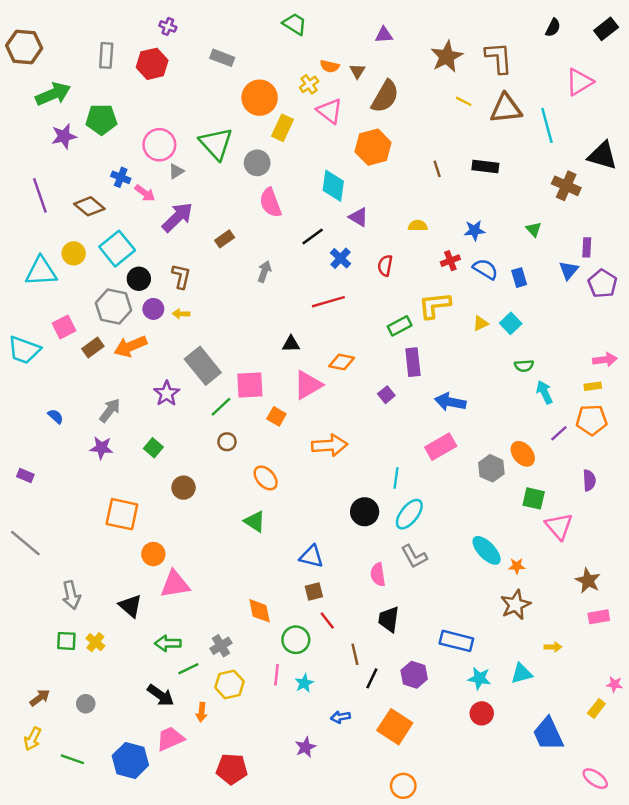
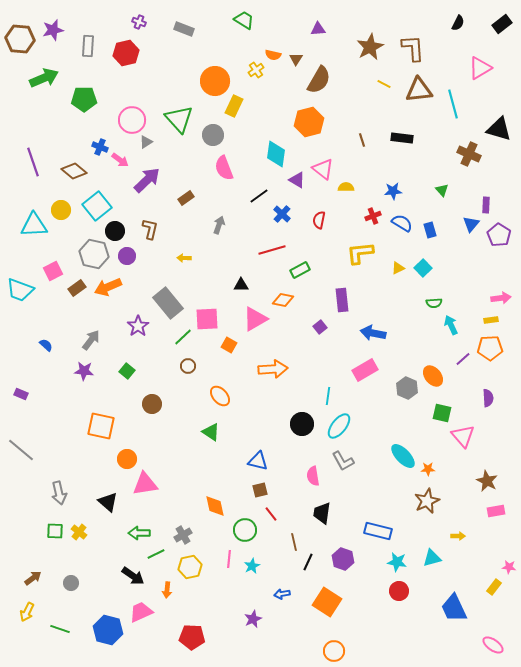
gray rectangle: (222, 58) -> (184, 29), moved
pink triangle: (330, 111) -> (323, 169), moved
purple star: (64, 136) -> (53, 30), moved
yellow arrow: (181, 314) -> (184, 258), moved
green rectangle: (400, 326) -> (300, 270), moved

